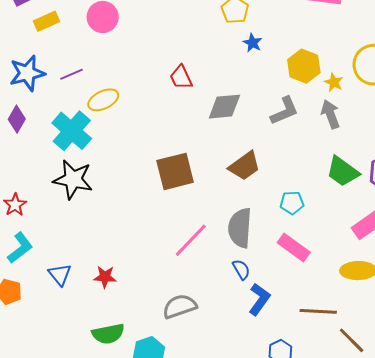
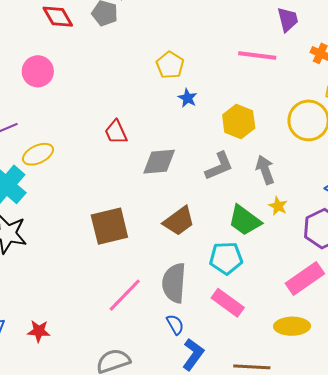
yellow star: (334, 82) -> (278, 206), moved
green trapezoid: (343, 171) -> (245, 220), moved
cyan pentagon: (292, 203) -> (226, 258), size x1.4

